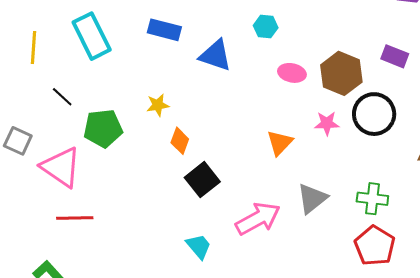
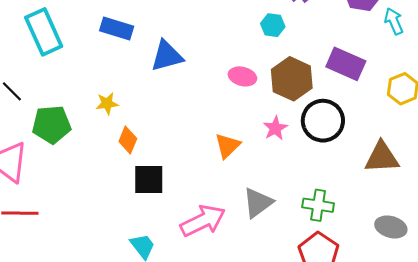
cyan hexagon: (266, 27) -> (273, 25), moved
blue triangle: (216, 55) -> (167, 56), turned -36
purple rectangle: (395, 56) -> (346, 64), size x1.4
pink star: (327, 123) -> (275, 128), turned -30
black square: (202, 180) -> (149, 180), turned 36

